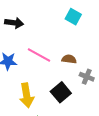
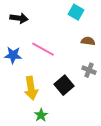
brown semicircle: (69, 59) -> (88, 41), moved

